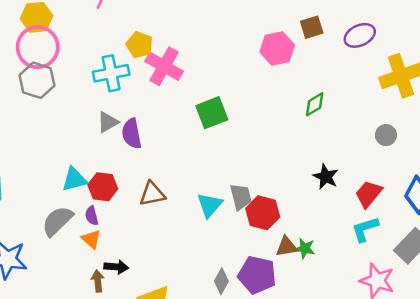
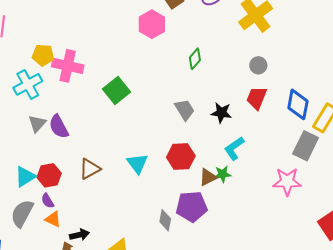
red trapezoid: (368, 194) -> (257, 98), moved
gray trapezoid: (241, 197) -> (185, 110), moved
cyan L-shape: (365, 229) -> (234, 148), moved

